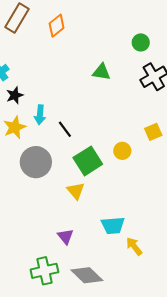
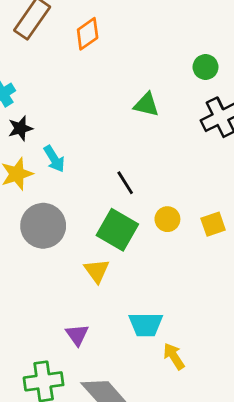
cyan arrow: (40, 115) -> (54, 159), turned -42
black line: (65, 129) -> (125, 183), moved
yellow square: (153, 132) -> (213, 224), moved
green square: (88, 161) -> (117, 230), turned -32

